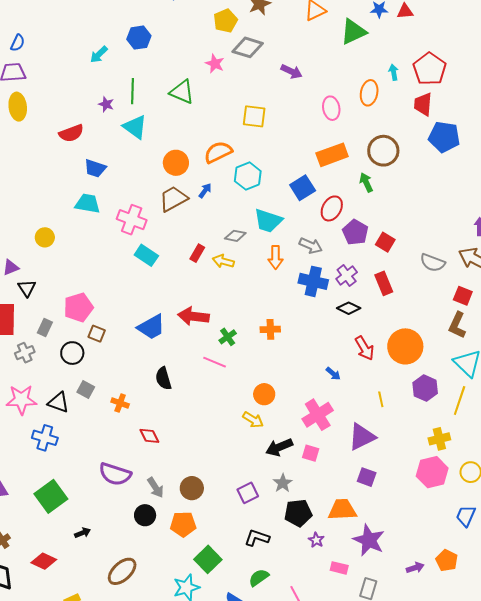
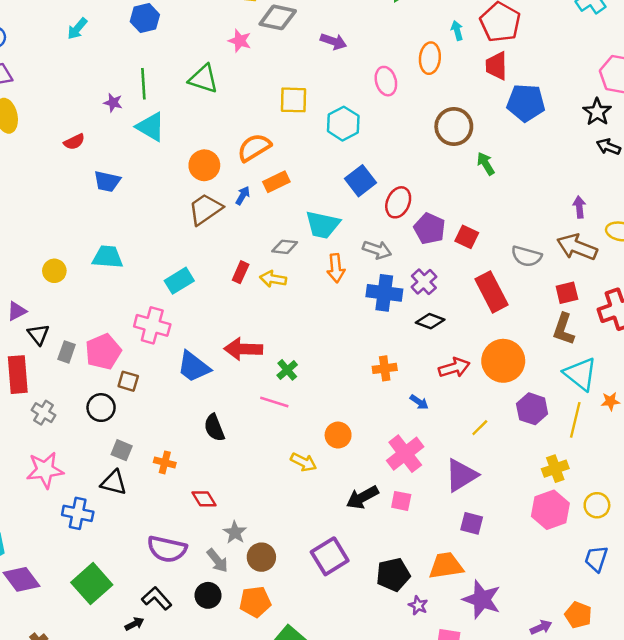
cyan arrow: (99, 55) -> (77, 29), moved
red semicircle: (71, 133) -> (74, 142), size x0.7
orange rectangle: (332, 155) -> (276, 182), moved, size x0.7
cyan hexagon: (248, 176) -> (343, 124), moved
green arrow: (366, 182) -> (486, 164), moved
cyan trapezoid: (88, 204) -> (108, 257), moved
pink cross: (132, 220) -> (152, 325), moved
cyan rectangle: (146, 255) -> (179, 281), turned -60
red rectangle: (384, 283) -> (491, 292), moved, size x1.4
red square: (463, 296) -> (567, 293), turned -30
gray rectangle: (45, 327) -> (67, 352), moved
blue trapezoid: (151, 327) -> (194, 367), turned 72
orange cross: (270, 329) -> (385, 368), moved
red arrow: (365, 348) -> (454, 368), turned -70
gray cross: (25, 353) -> (43, 413), turned -30
yellow line: (381, 399) -> (480, 428), turned 63
black triangle: (58, 402) -> (114, 483), moved
yellow arrow: (253, 420) -> (304, 462), moved
gray star: (283, 483) -> (235, 532), moved
purple square: (248, 493) -> (330, 556), size x1.4
black L-shape: (257, 538) -> (157, 598), moved, turned 35

